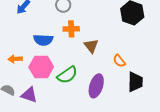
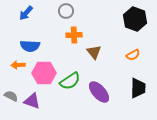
blue semicircle: (43, 40) -> (30, 46), moved
orange semicircle: (119, 61) -> (133, 55), moved, turned -80
purple ellipse: (96, 86) -> (99, 92), turned -60

